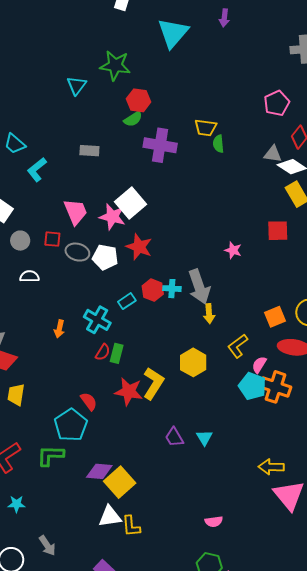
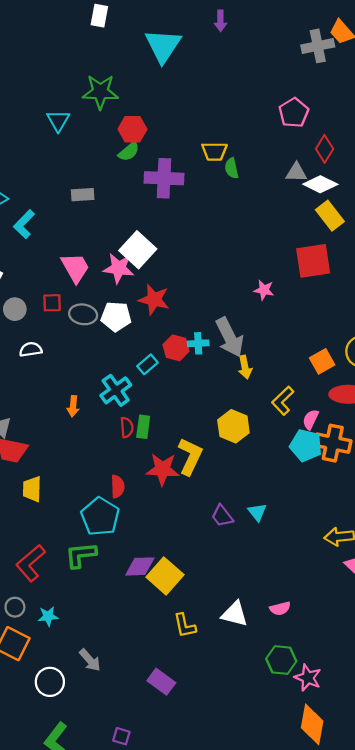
red square: (278, 231) -> (313, 261), size x1.4
cyan cross: (97, 320) -> (116, 390), turned 32
red semicircle: (103, 352) -> (127, 427), turned -30
red semicircle: (89, 401) -> (118, 486), turned 42
white triangle: (110, 516) -> (235, 614), moved, turned 30

